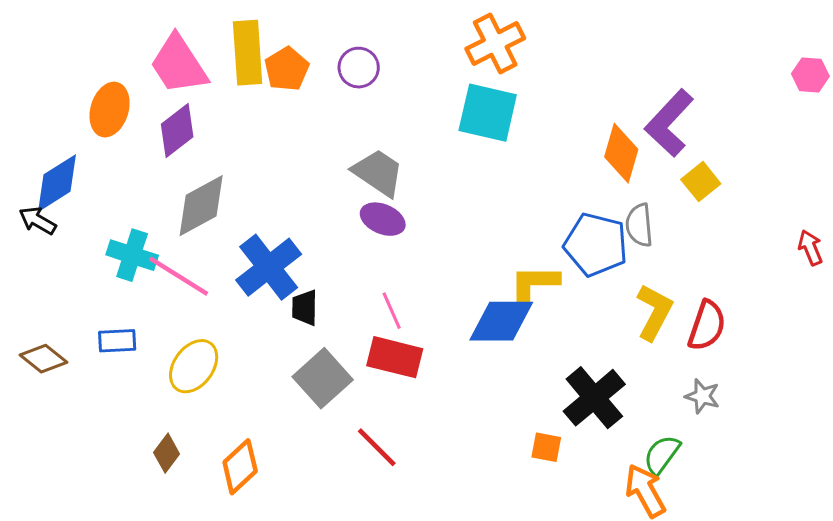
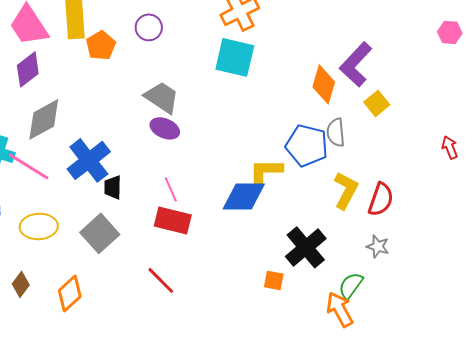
orange pentagon: (287, 69) -> (101, 45), moved
yellow ellipse: (194, 366) -> (39, 226), turned 51
gray square: (323, 378) -> (100, 233), moved

